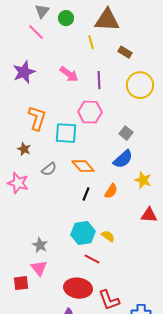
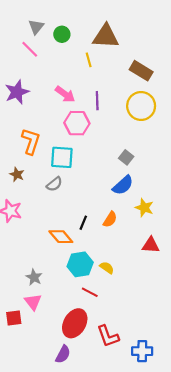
brown rectangle: (125, 52) -> (141, 71), moved, size x1.5
pink hexagon: (90, 112) -> (77, 123), moved
orange diamond: (83, 166) -> (61, 237), moved
gray semicircle: (49, 169) -> (54, 184), moved
red ellipse: (78, 288) -> (75, 323), turned -68

